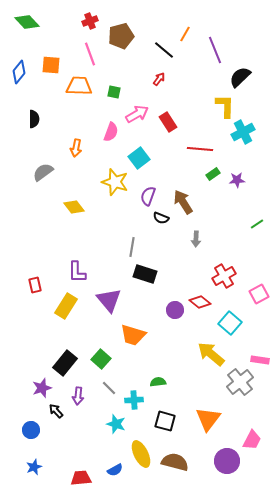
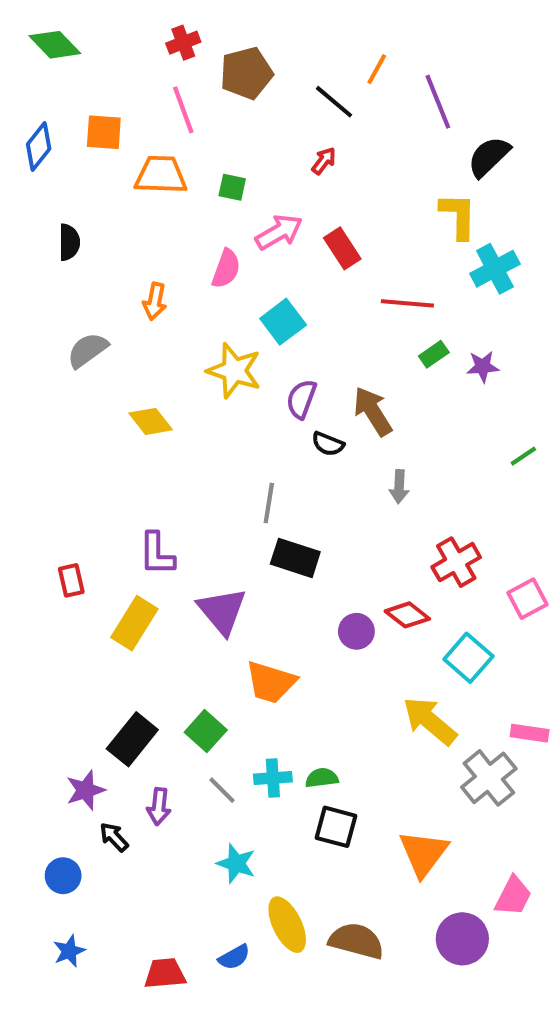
cyan cross: (134, 400) -> (273, 778), moved
black square: (165, 421) -> (336, 827), moved

